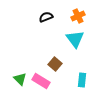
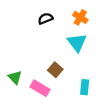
orange cross: (78, 16) -> (80, 17), turned -32
green triangle: (20, 79) -> (15, 77), moved

